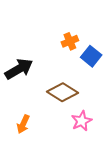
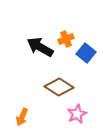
black arrow: (19, 69) -> (40, 47), moved, turned -120

